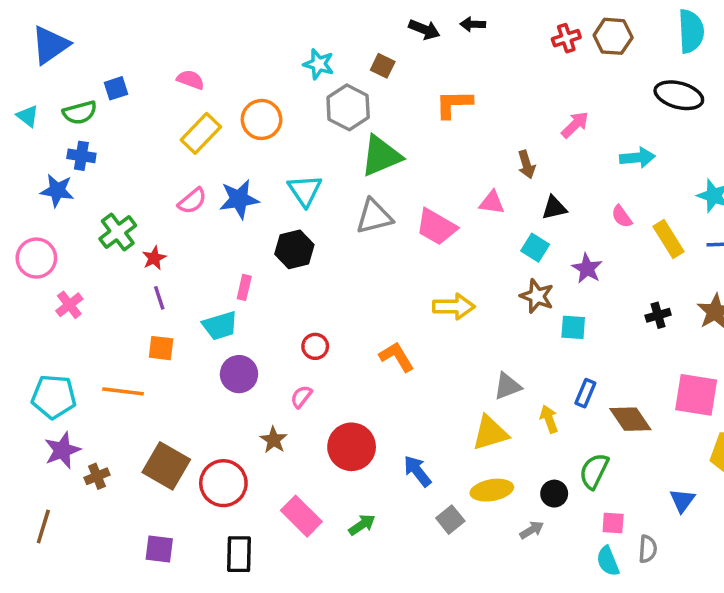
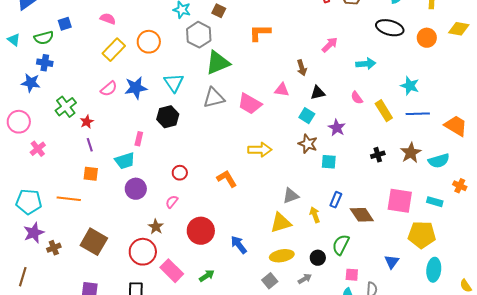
red circle: (223, 483) -> (143, 252), moved
gray square: (450, 520) -> (270, 281), moved

